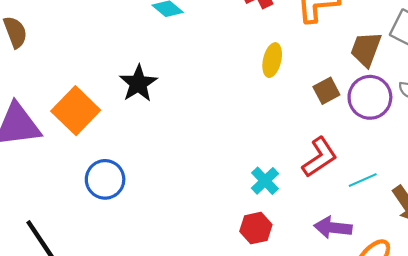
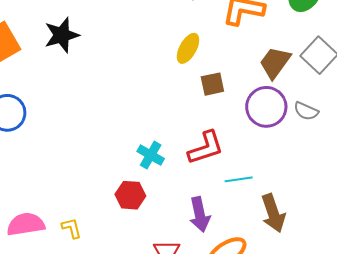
brown square: (326, 91) -> (212, 84), moved
cyan cross: (265, 181) -> (151, 155), turned -32
purple arrow: (333, 228) -> (200, 214), turned -124

